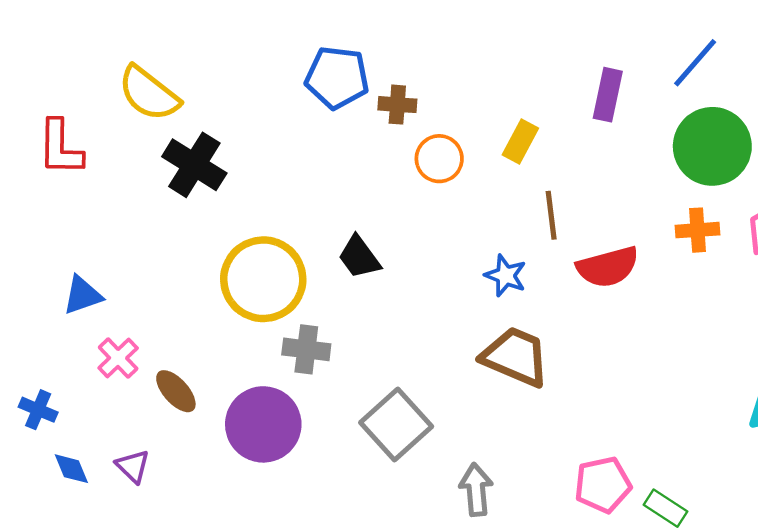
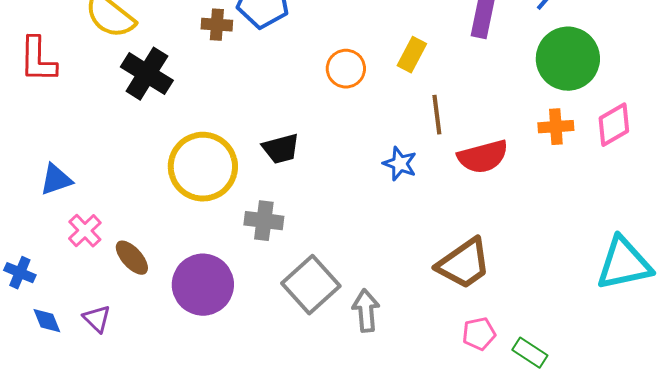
brown cross: (397, 105) -> (217, 25), moved
black trapezoid: (359, 257) -> (281, 149), turned -69
gray cross: (306, 349) -> (264, 221), moved
brown trapezoid: (515, 357) -> (464, 264), moved, turned 122
pink pentagon: (603, 485) -> (479, 334), size x0.7
gray arrow: (476, 490) -> (366, 311), moved

